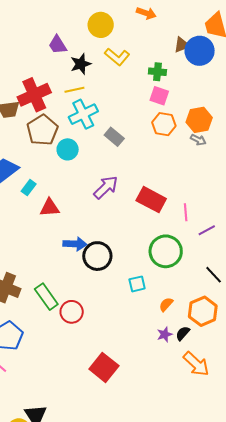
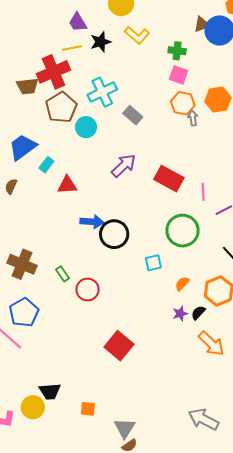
yellow line: (74, 90) -> (72, 48), moved
gray arrow: (198, 140) -> (193, 118), moved, turned -126
green rectangle: (46, 297) -> (62, 274), size x0.6

